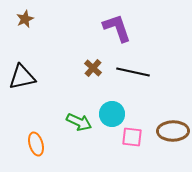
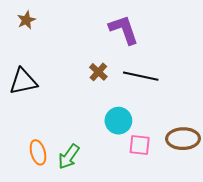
green arrow: (79, 122) -> (69, 157), moved, turned 100

